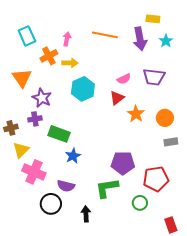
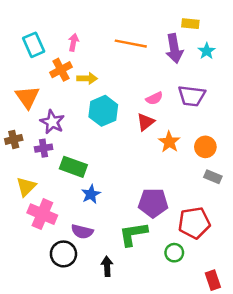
pink arrow: (67, 39) -> (73, 42), moved
brown cross: (11, 128) -> (14, 139), moved
gray rectangle: (171, 142) -> (213, 177), turned 32

